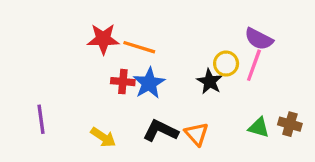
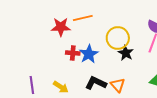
orange line: (139, 47) -> (83, 18), moved, turned -30
yellow circle: (226, 64) -> (118, 38), moved, size x1.5
purple line: (41, 119) -> (32, 85), moved

